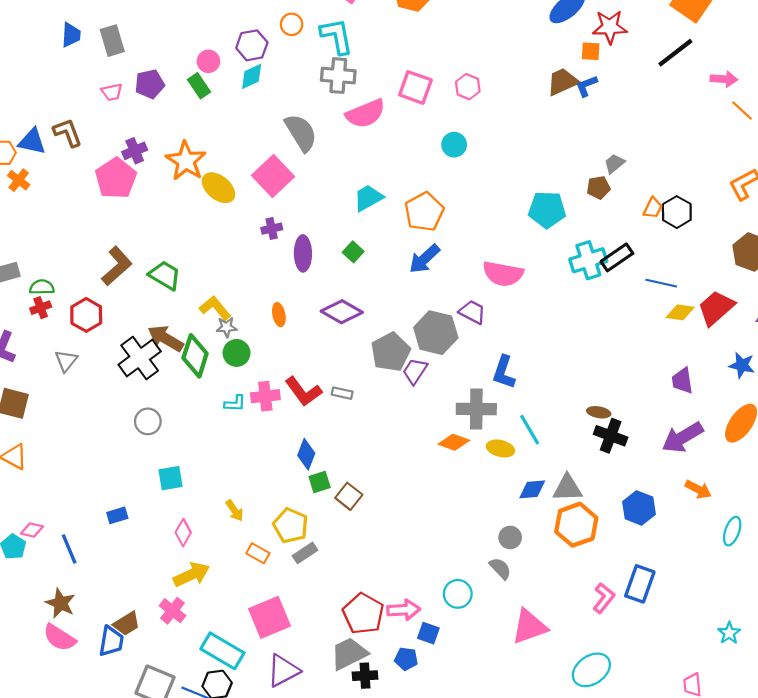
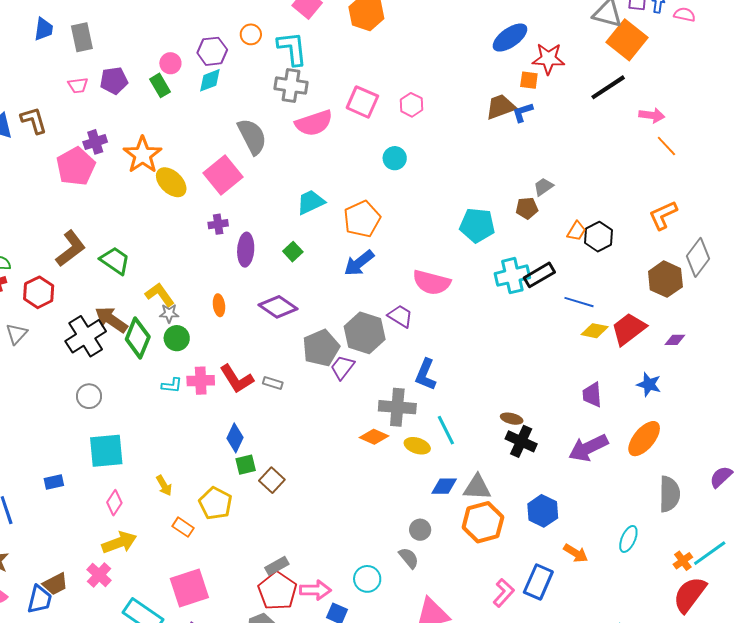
cyan square: (170, 478) -> (106, 451), size x1.5
orange arrow: (698, 489) -> (576, 553), moved
gray rectangle: (305, 553) -> (277, 566), moved

